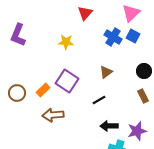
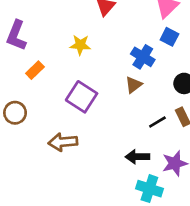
blue cross: (113, 37) -> (143, 57), moved
orange rectangle: (43, 90) -> (35, 70), moved
black line: (99, 100) -> (157, 122), moved

